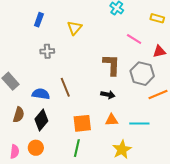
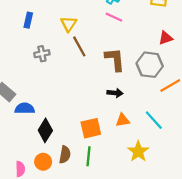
pink line: (134, 39) -> (114, 17), moved
brown line: (65, 87) -> (79, 46), moved
blue semicircle: (41, 94) -> (25, 108), moved
brown semicircle: (19, 115) -> (65, 155), moved
cyan line: (139, 123) -> (154, 120), turned 54

